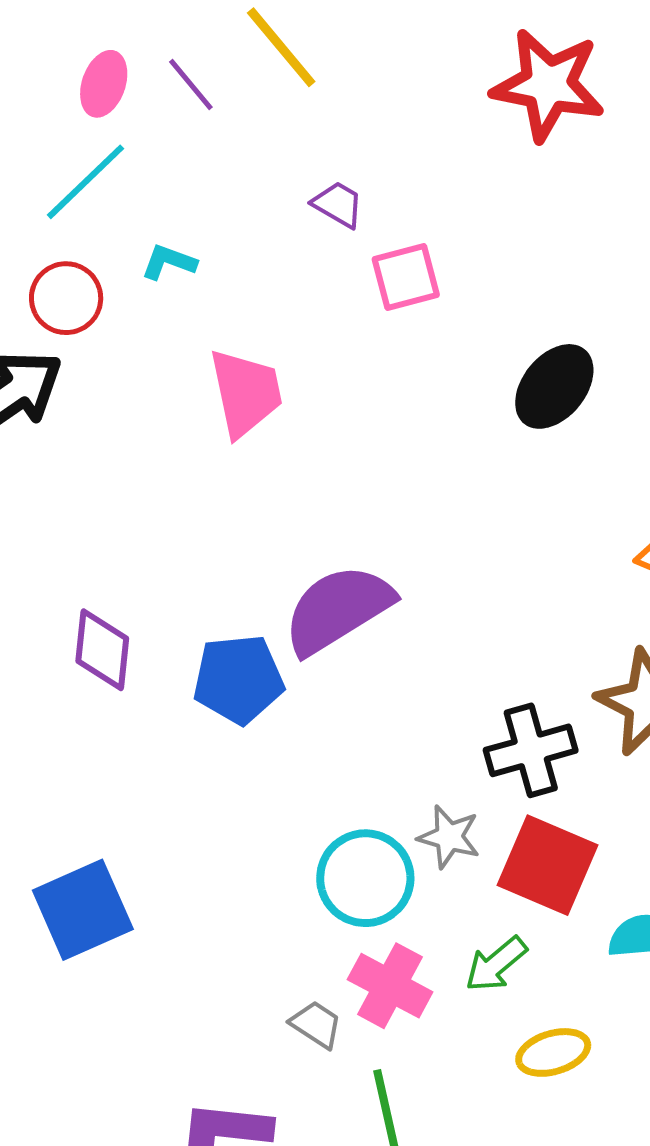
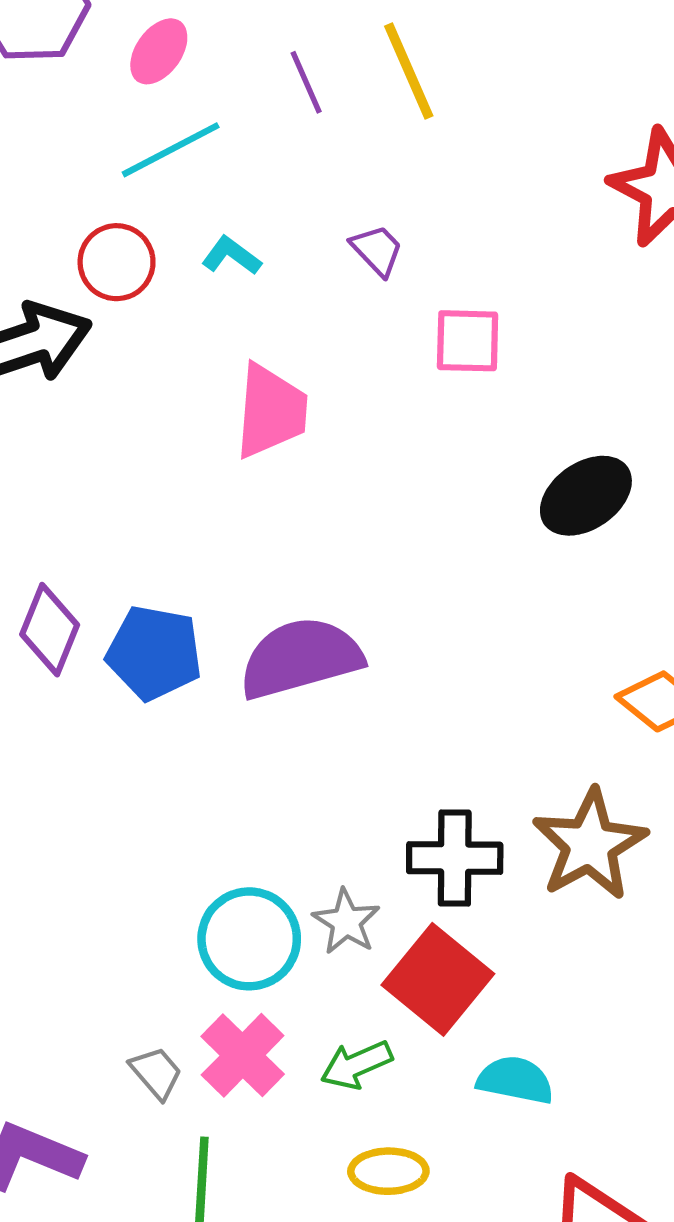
pink ellipse: (104, 84) -> (159, 51), moved
purple trapezoid: (338, 204) -> (377, 250), moved
blue pentagon: (238, 679) -> (154, 653), moved

